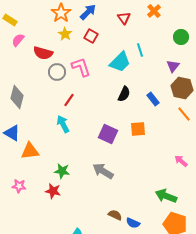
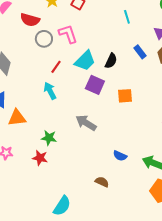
cyan trapezoid: (120, 62) -> (85, 61), moved
blue rectangle: (153, 99) -> (140, 52), moved
purple square: (108, 134) -> (95, 85), moved
gray arrow: (103, 171) -> (86, 123), moved
blue semicircle: (133, 223) -> (120, 156), moved

